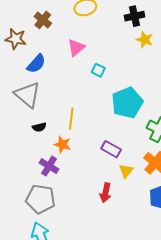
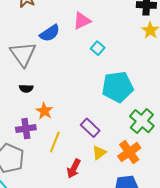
blue semicircle: (36, 64) -> (50, 33), moved
yellow line: (71, 119) -> (55, 142), moved
purple cross: (49, 166) -> (26, 129), turned 36

